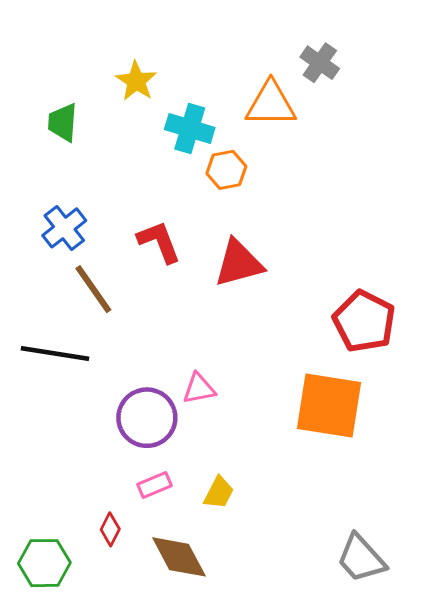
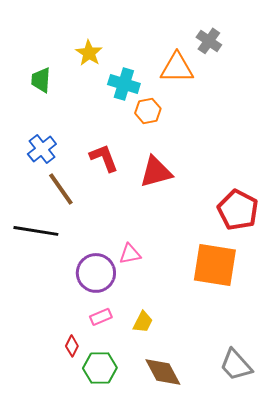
brown diamond: (179, 557) -> (163, 372), moved
green hexagon: (44, 563) -> (100, 368), moved

